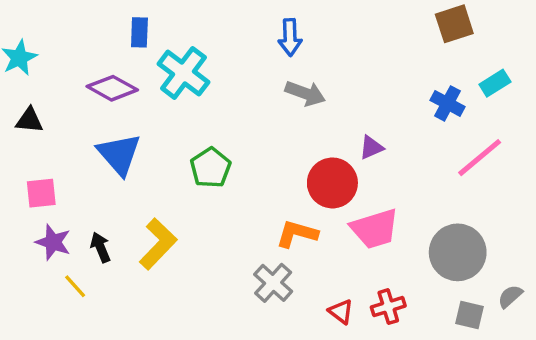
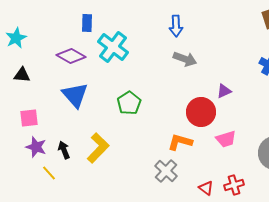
pink trapezoid: (375, 229) -> (226, 139), size x0.7

